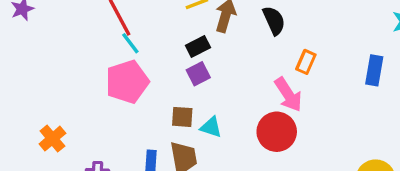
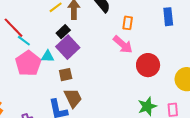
purple square: (198, 74) -> (68, 47), size x1.6
cyan triangle: (211, 127) -> (48, 56), moved
red circle: (277, 132) -> (148, 65), moved

